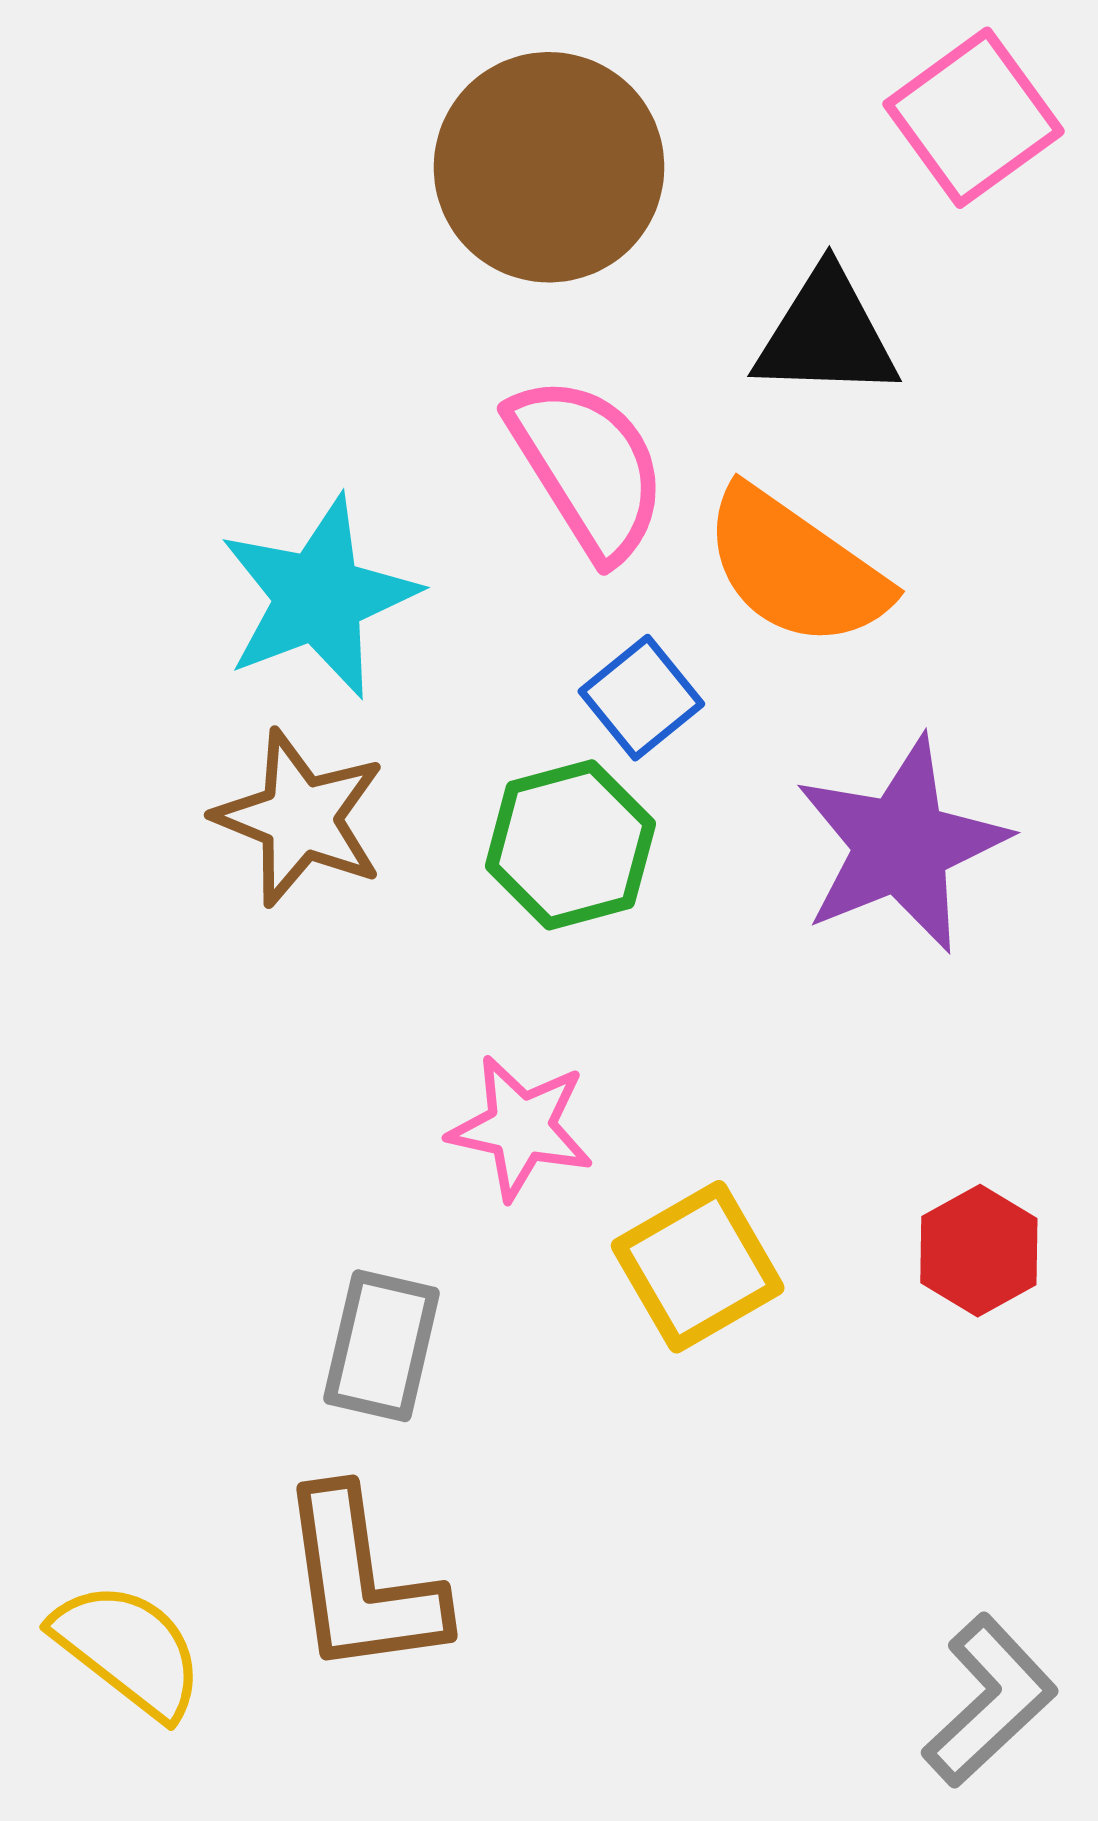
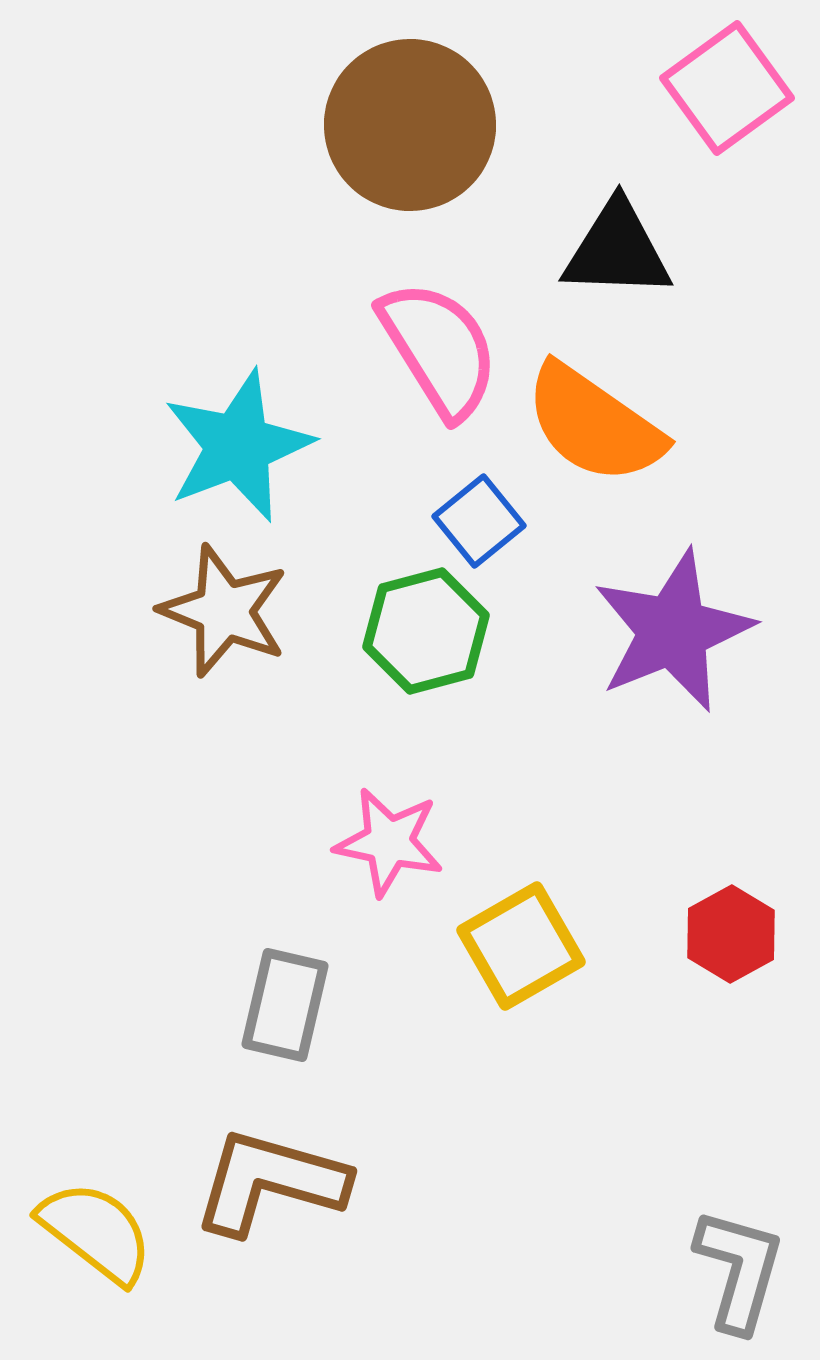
brown L-shape: (362, 1583) -> (270, 1182), turned 114
gray L-shape: (990, 1701) -> (739, 1270), turned -31

